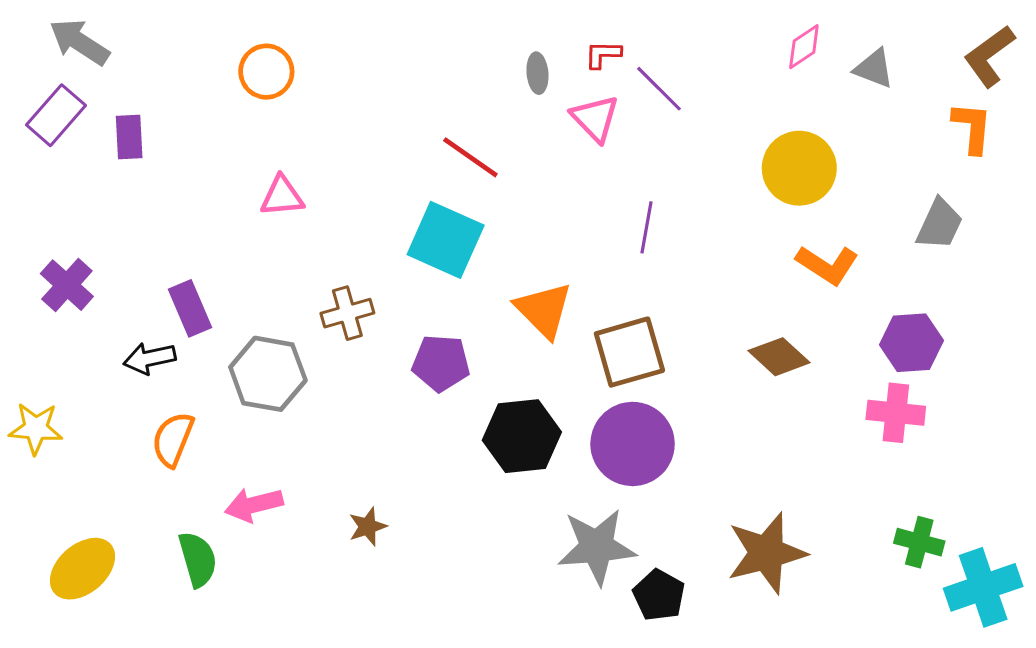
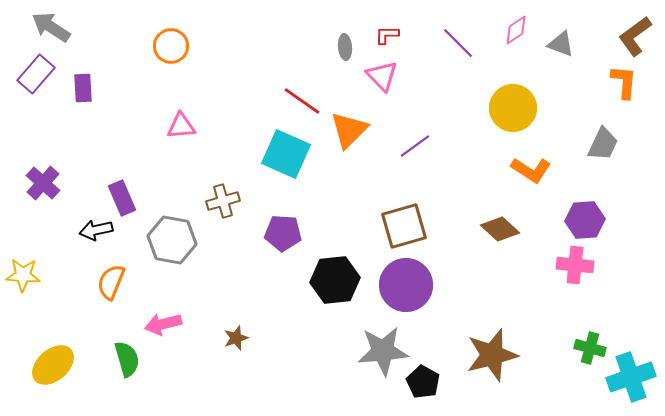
purple line: (659, 89) -> (458, 43), moved
purple line: (647, 227) -> (415, 146), turned 44
orange triangle: (544, 310) -> (349, 130), moved, turned 30

